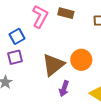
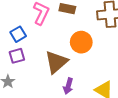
orange circle: (81, 60) -> (81, 42), moved

